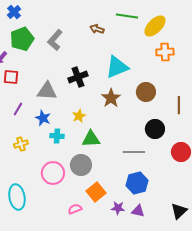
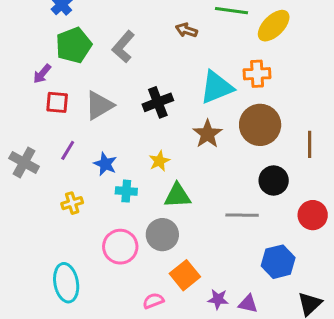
orange cross: (165, 52) -> (257, 74), moved
gray triangle: (47, 91) -> (99, 105), moved, turned -35
brown circle: (146, 92) -> (260, 125), size x1.4
blue hexagon: (137, 183) -> (278, 262), moved

